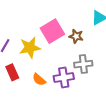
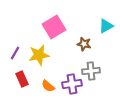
pink square: (52, 31) -> (54, 27), moved

